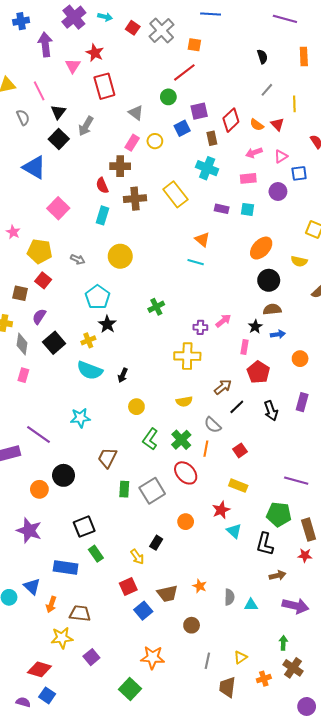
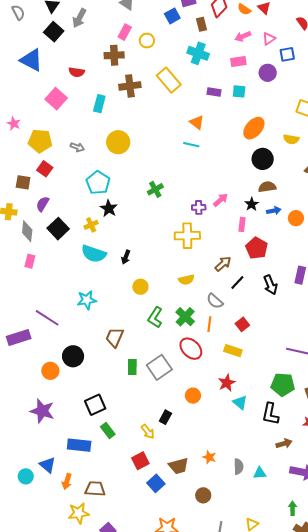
yellow circle: (155, 141) -> (147, 41), moved
red semicircle: (102, 185) -> (77, 72), moved, turned -56
orange circle: (300, 359) -> (296, 218), moved
yellow rectangle: (238, 486) -> (233, 351), moved

